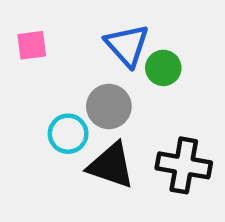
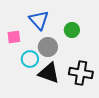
pink square: (32, 45) -> (14, 37), moved
blue triangle: (127, 45) -> (39, 20), moved

